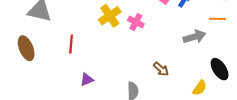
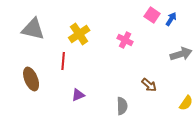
yellow cross: (110, 16) -> (79, 34), moved
brown ellipse: (26, 48) -> (31, 79), moved

